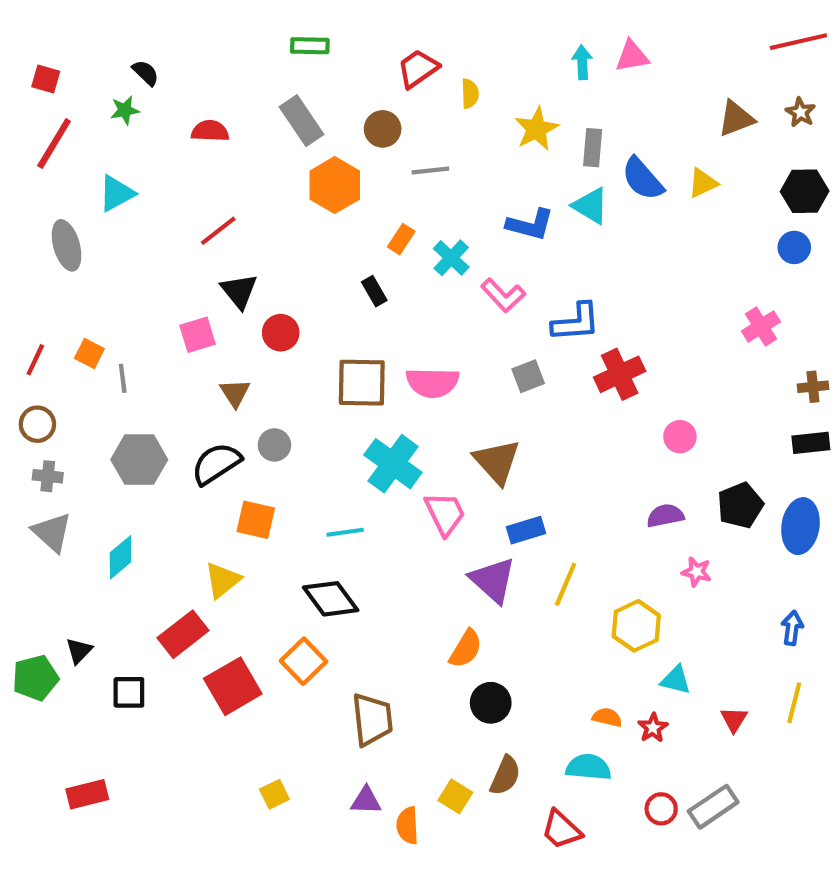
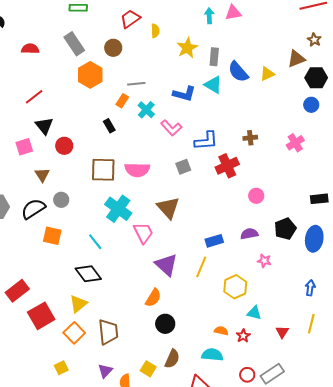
brown triangle: (736, 119) -> (296, 59), moved
gray line: (430, 171) -> (136, 84), moved
brown cross: (813, 387) -> (250, 138), moved
blue rectangle: (526, 530) -> (214, 241), moved
cyan line: (345, 532) -> (95, 242), turned 60
yellow triangle: (222, 580) -> (78, 304), moved
orange square: (304, 661) -> (74, 333), moved
purple triangle: (366, 801) -> (105, 371), turned -49

